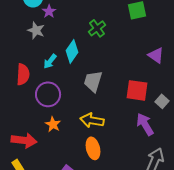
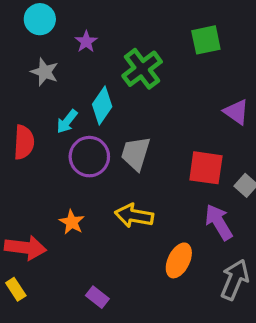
purple star: (49, 11) -> (86, 42), moved
green cross: (97, 28) -> (142, 69), size x1.4
purple circle: (48, 94) -> (89, 157), moved
orange ellipse: (93, 148) -> (179, 260), moved, turned 40

